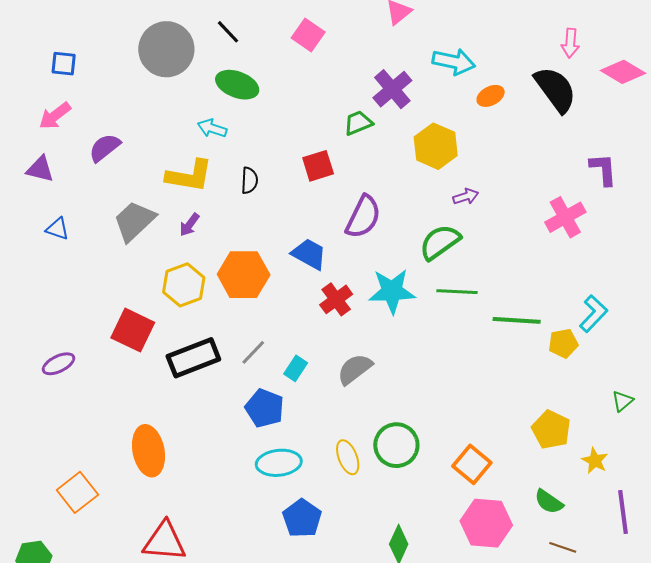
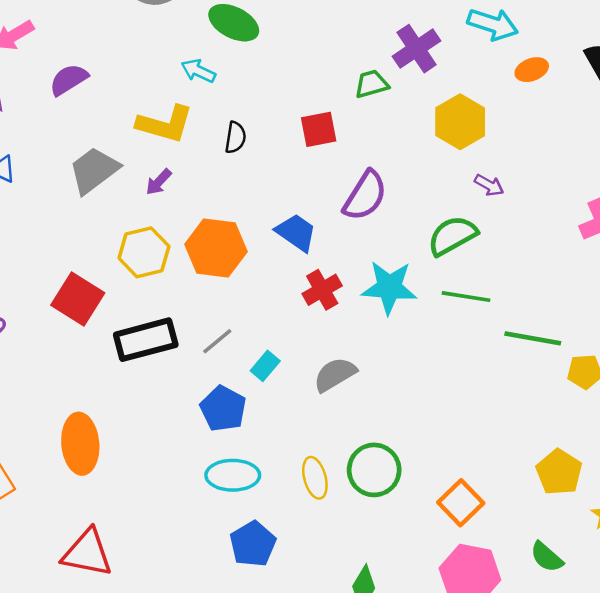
purple arrow: (466, 196) -> (489, 185), turned 40

